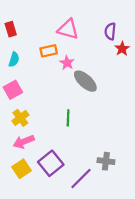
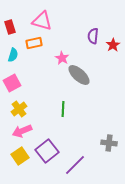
pink triangle: (68, 29) -> (42, 21), moved
purple semicircle: (110, 31) -> (93, 36), moved
orange rectangle: (49, 51) -> (34, 43), moved
gray cross: (106, 161) -> (109, 143), moved

